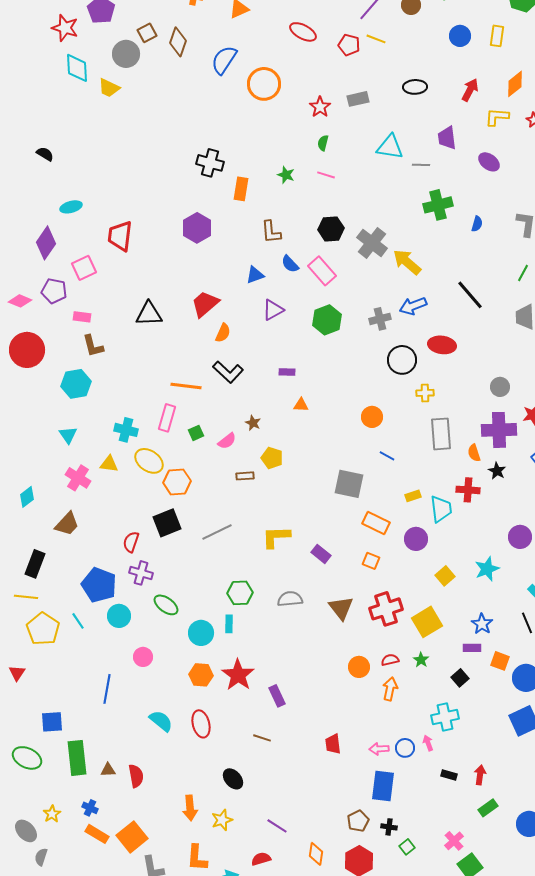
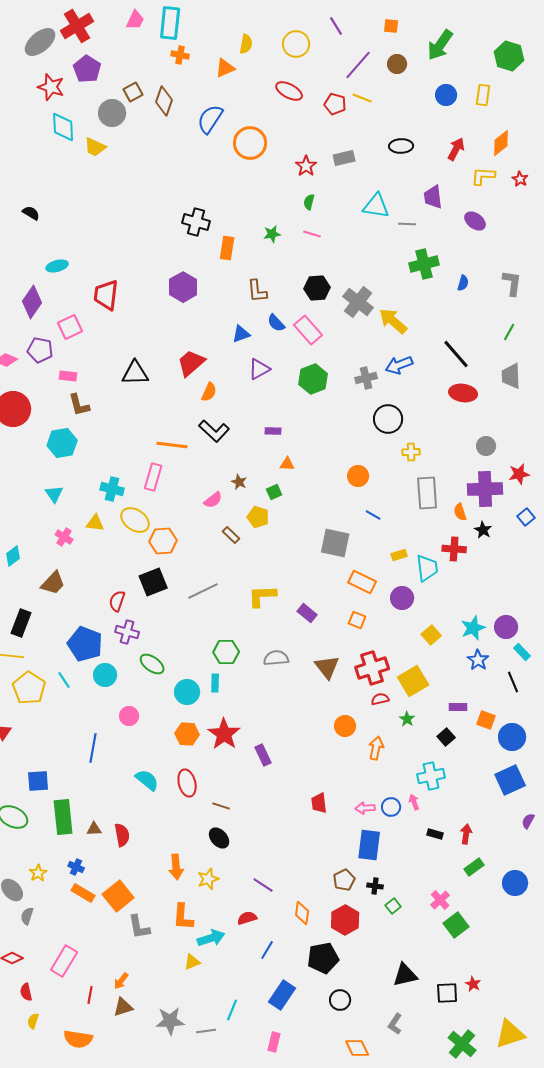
green star: (286, 175) -> (272, 234), turned -30
red ellipse: (442, 345) -> (463, 393), moved
green square: (196, 433) -> (274, 492), moved
brown rectangle: (245, 476) -> (231, 535), turned 48
pink cross: (78, 478) -> (64, 537), size x0.7
purple circle: (520, 537) -> (506, 627), moved
blue star: (482, 624) -> (478, 660), moved
red semicircle: (390, 660) -> (380, 699), moved
brown line: (262, 738) -> (221, 806), moved

